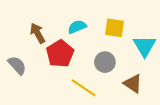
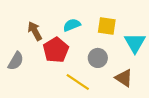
gray semicircle: (17, 65) -> (16, 61), turned 72

